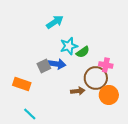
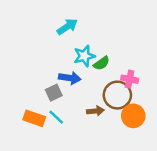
gray square: (44, 66) -> (54, 93), moved
orange rectangle: (22, 84) -> (34, 118), moved
cyan line: (30, 114) -> (56, 117), moved

